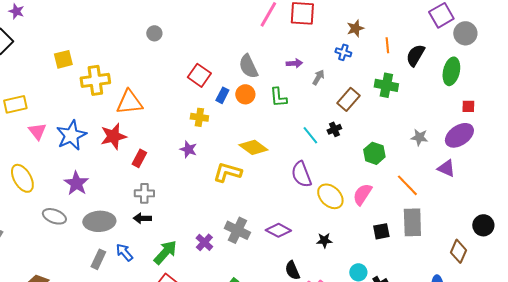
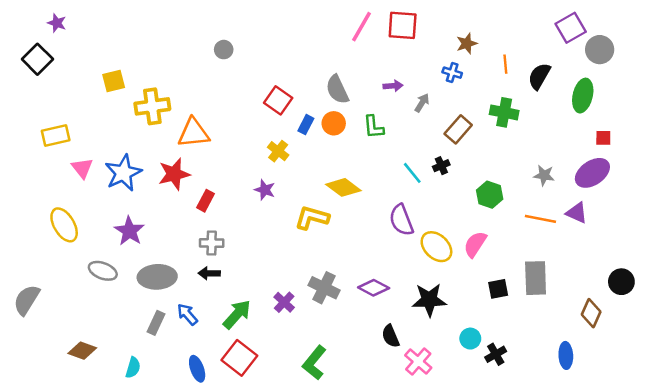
yellow cross: (199, 117) -> (278, 151), turned 30
orange line: (407, 185) -> (540, 219), moved, turned -35
black star: (324, 240) -> (429, 300), size x1.8

